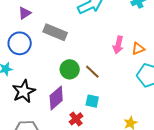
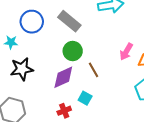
green circle: (70, 69) -> (73, 51), moved
purple diamond: (56, 98) -> (63, 77), moved

